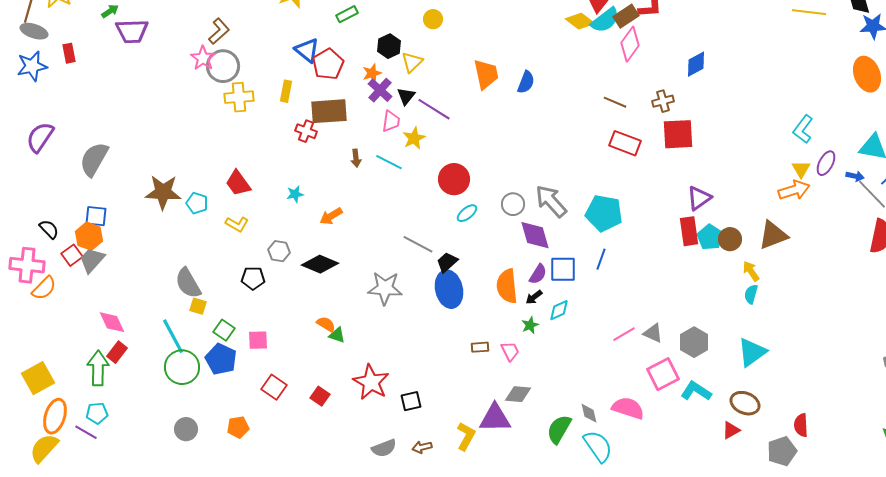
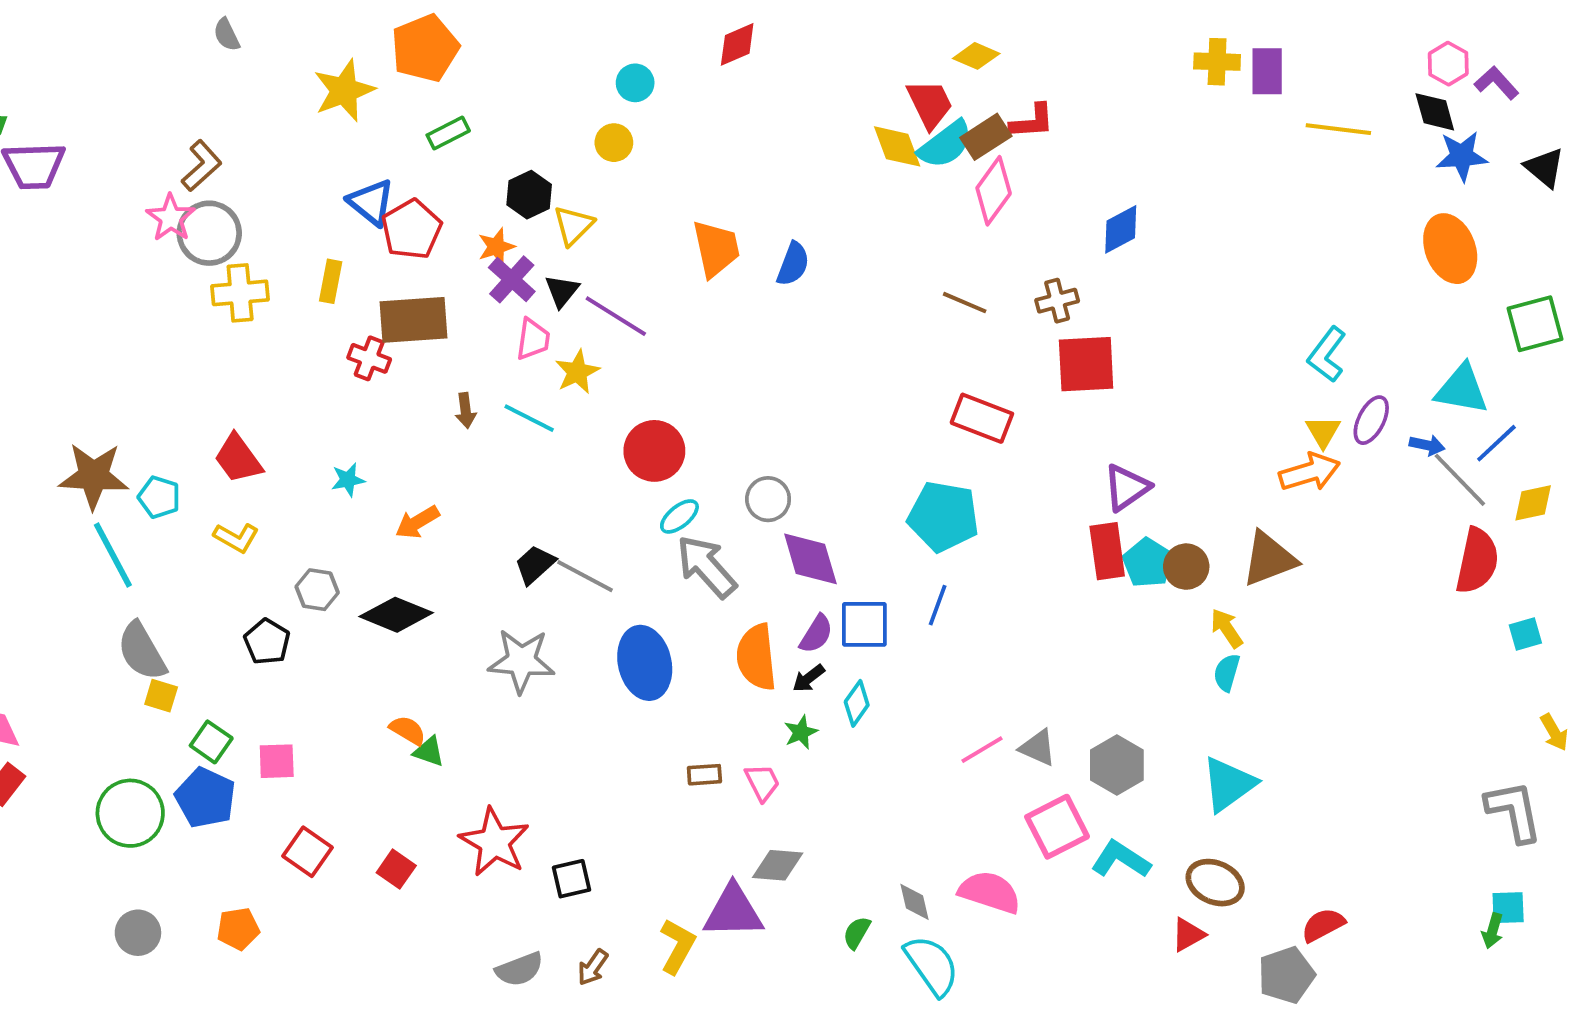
yellow diamond: (580, 21) -> (897, 146), turned 32
red rectangle: (625, 143) -> (982, 418), moved
gray arrow: (551, 201) -> (706, 567), moved
black trapezoid: (447, 262) -> (535, 565), moved
black pentagon: (253, 278) -> (267, 642), turned 30
cyan diamond: (559, 310) -> (857, 703), turned -30
cyan line: (173, 336) -> (113, 555), moved
red semicircle: (801, 425) -> (1323, 925), turned 65
green semicircle: (559, 429) -> (857, 933), size x0.6
brown arrow: (422, 447) -> (593, 967), turned -42

